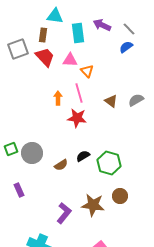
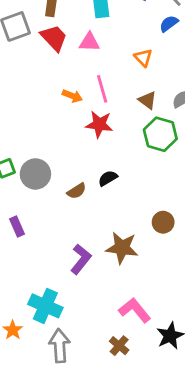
orange triangle: (87, 71) -> (143, 58), moved
orange arrow: (58, 98) -> (72, 96), turned 112
green hexagon: (109, 163) -> (160, 134), moved
brown circle: (120, 196) -> (163, 222), moved

